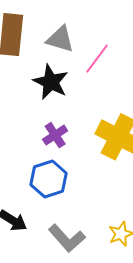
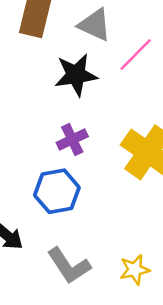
black star: (51, 82) -> (76, 75), turned 30

